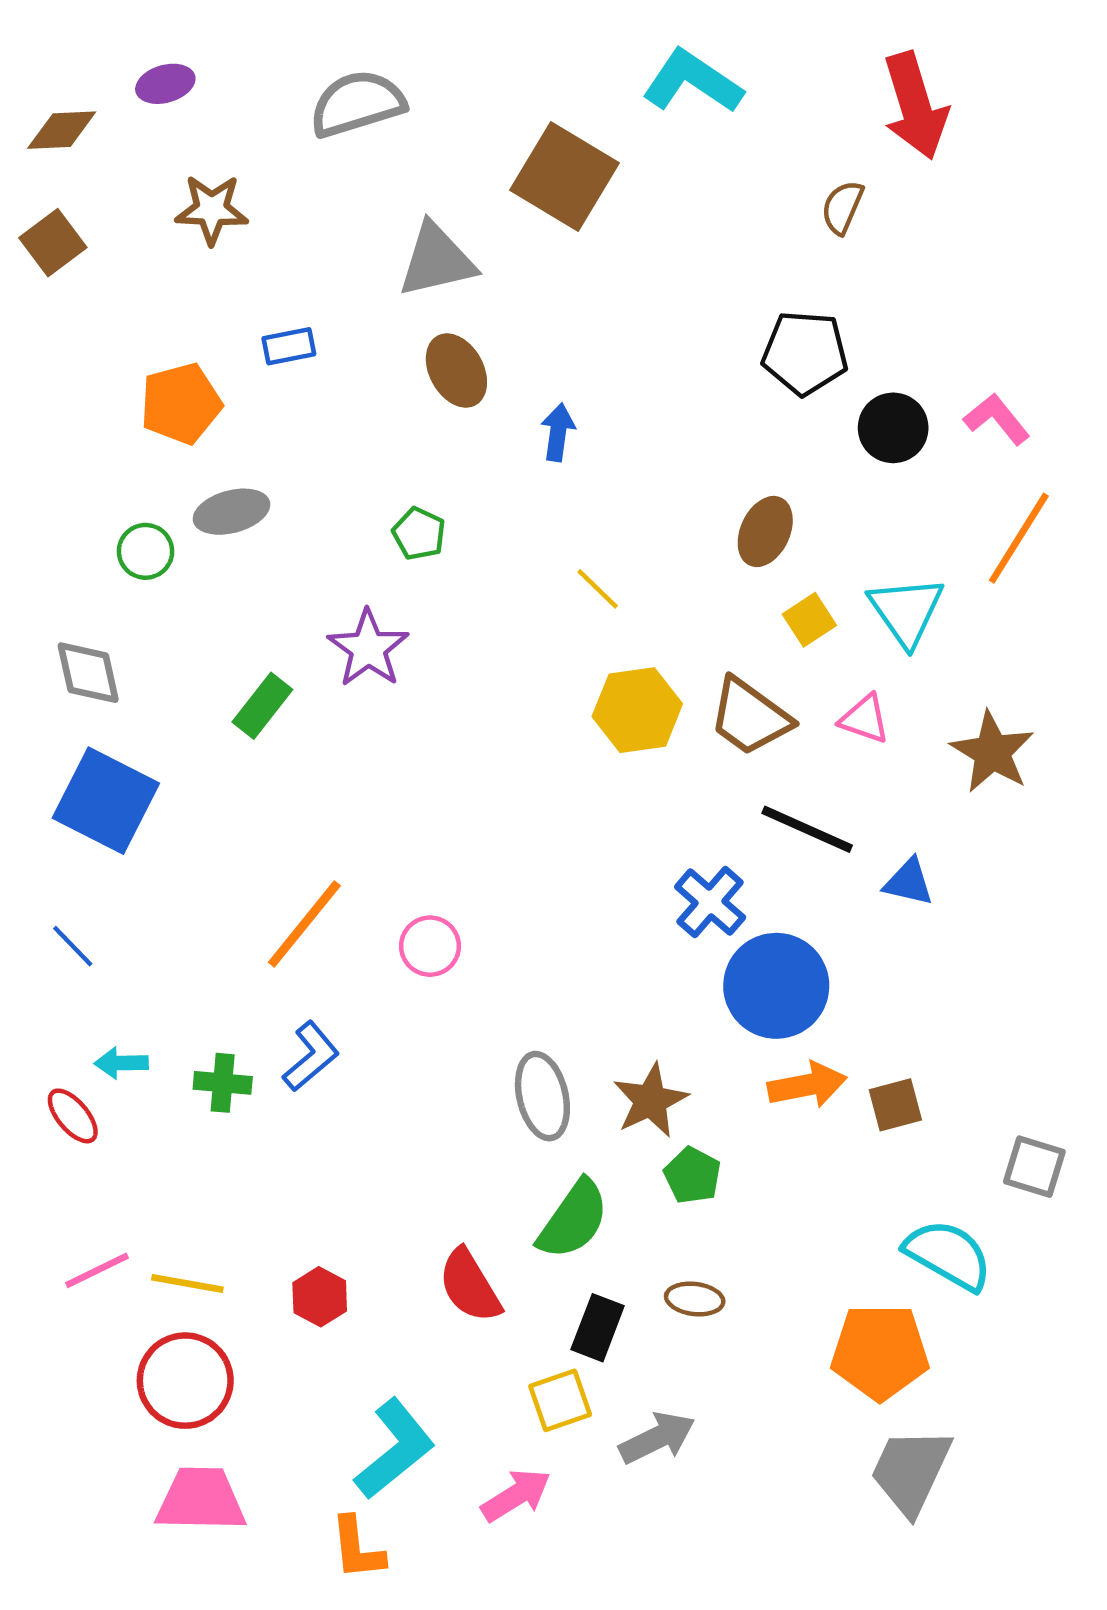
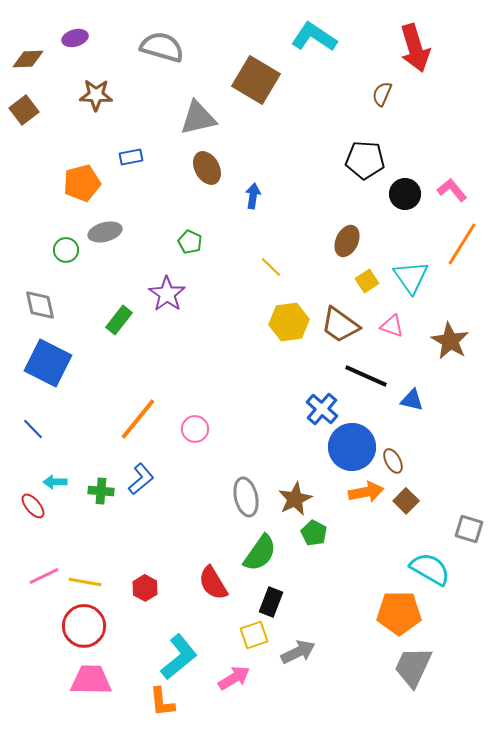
gray semicircle: (357, 104) -> (162, 47), turned 33
brown square: (895, 1105) -> (406, 501), turned -30
brown ellipse: (695, 1299) -> (393, 461), moved, turned 55

